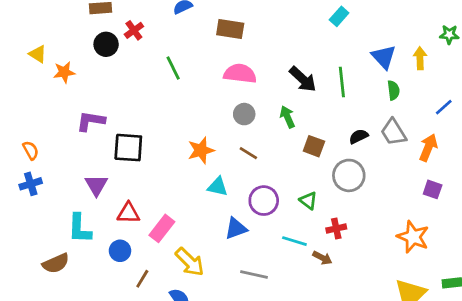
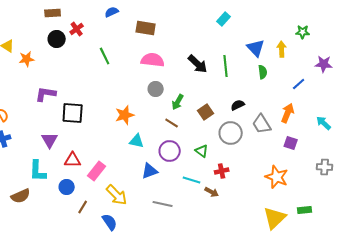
green arrow: (287, 117) -> (178, 102), moved, turned -126
gray trapezoid: (393, 132) -> (262, 124), moved
brown square: (314, 146) -> (206, 112), turned 35
brown line: (248, 153) -> (172, 123), moved

